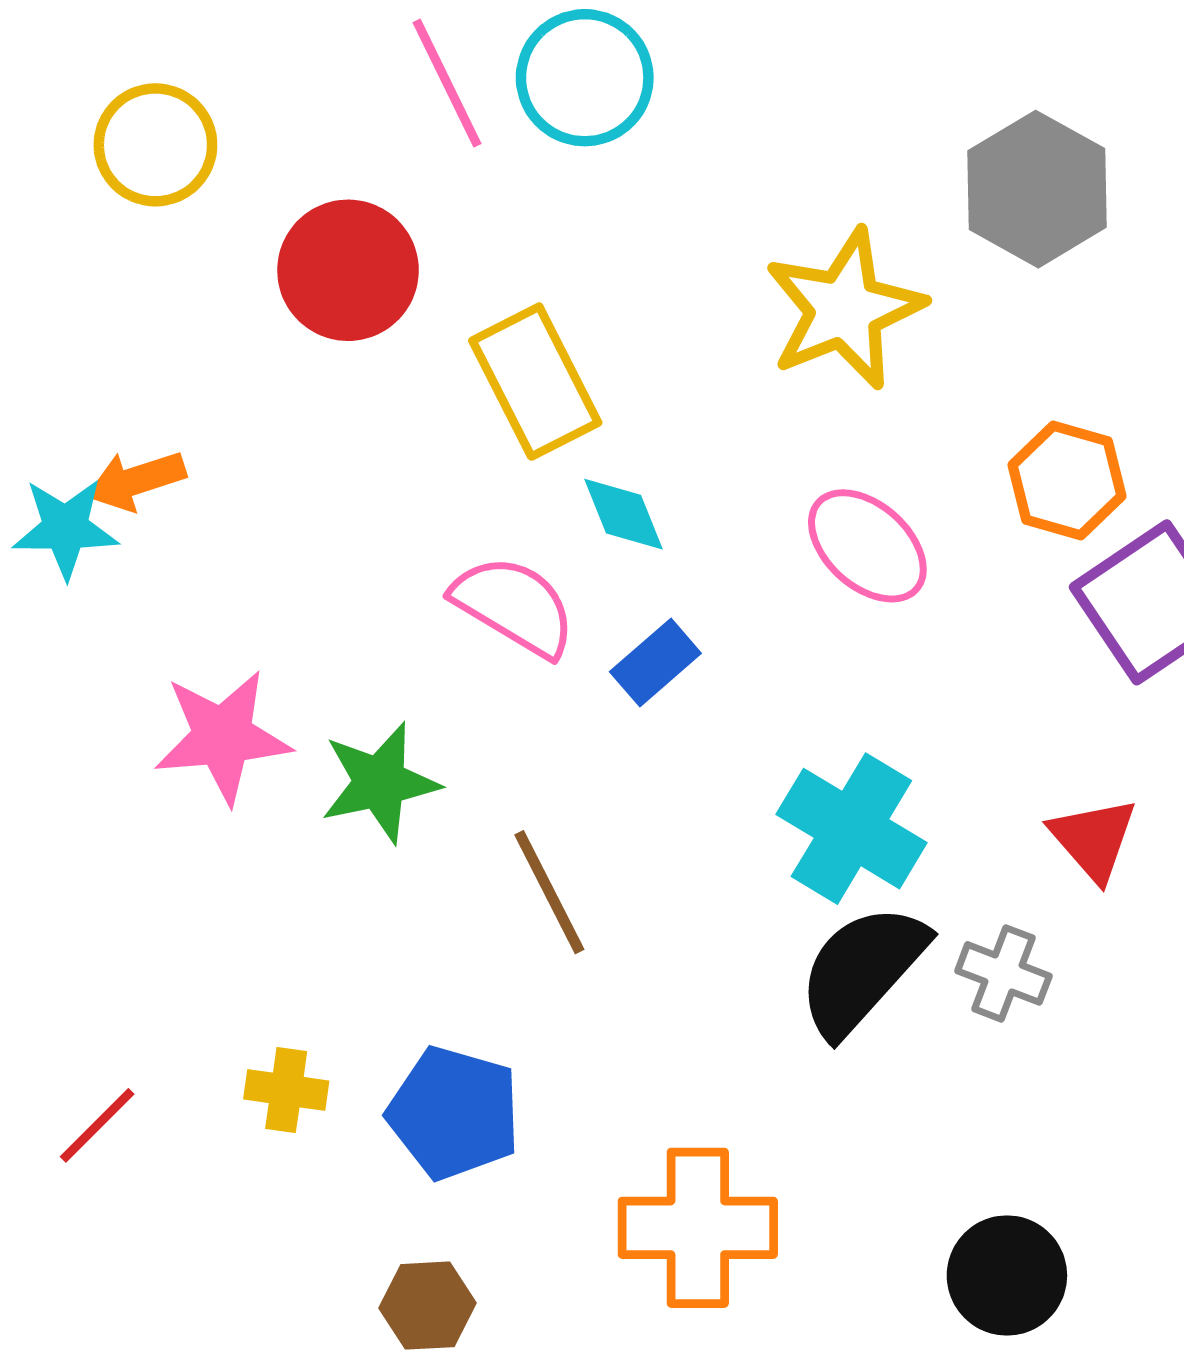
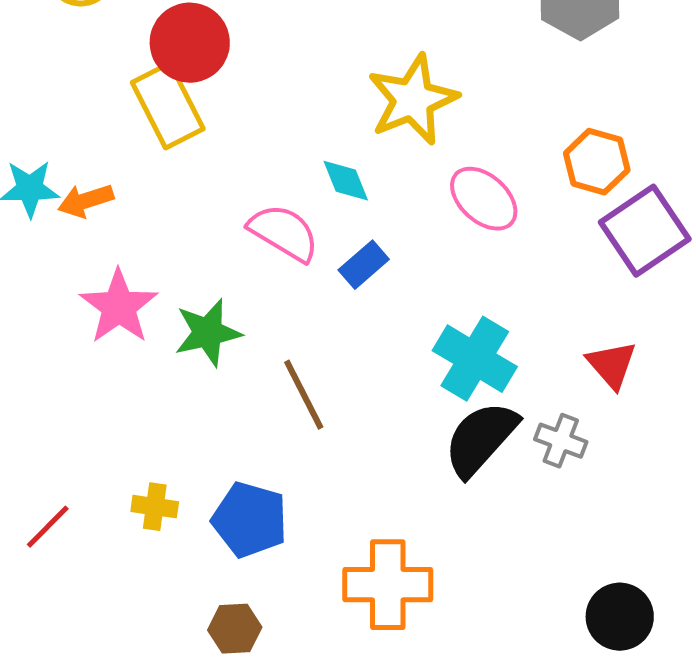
yellow star: (844, 309) -> (413, 100), moved
yellow rectangle: (535, 382) -> (168, 106), moved
orange arrow: (136, 481) -> (86, 201), moved
pink star: (223, 737) -> (119, 307), turned -30
black circle: (1007, 1275) -> (620, 617), moved

